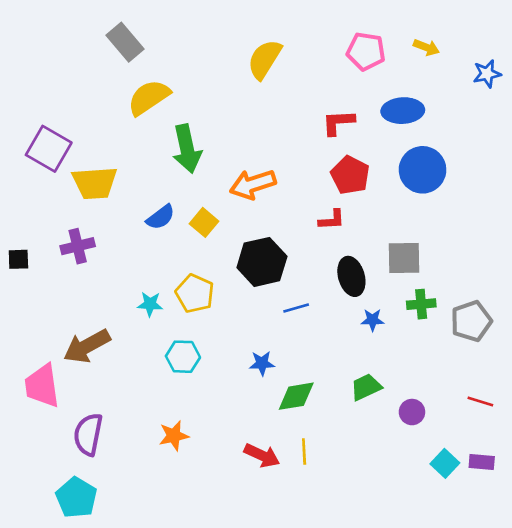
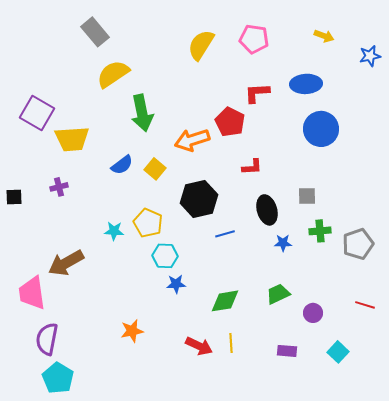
pink pentagon: (366, 51) -> (254, 39), moved
red pentagon: (350, 175) -> (230, 122), moved
purple cross: (78, 246) -> (59, 187), size x0.7
gray square: (404, 258) -> (307, 196), size x0.7
cyan hexagon: (183, 357) -> (165, 256), moved
blue star: (262, 363) -> (176, 284), moved
purple semicircle: (88, 434) -> (47, 339), moved
purple rectangle: (482, 462) -> (287, 351), moved

